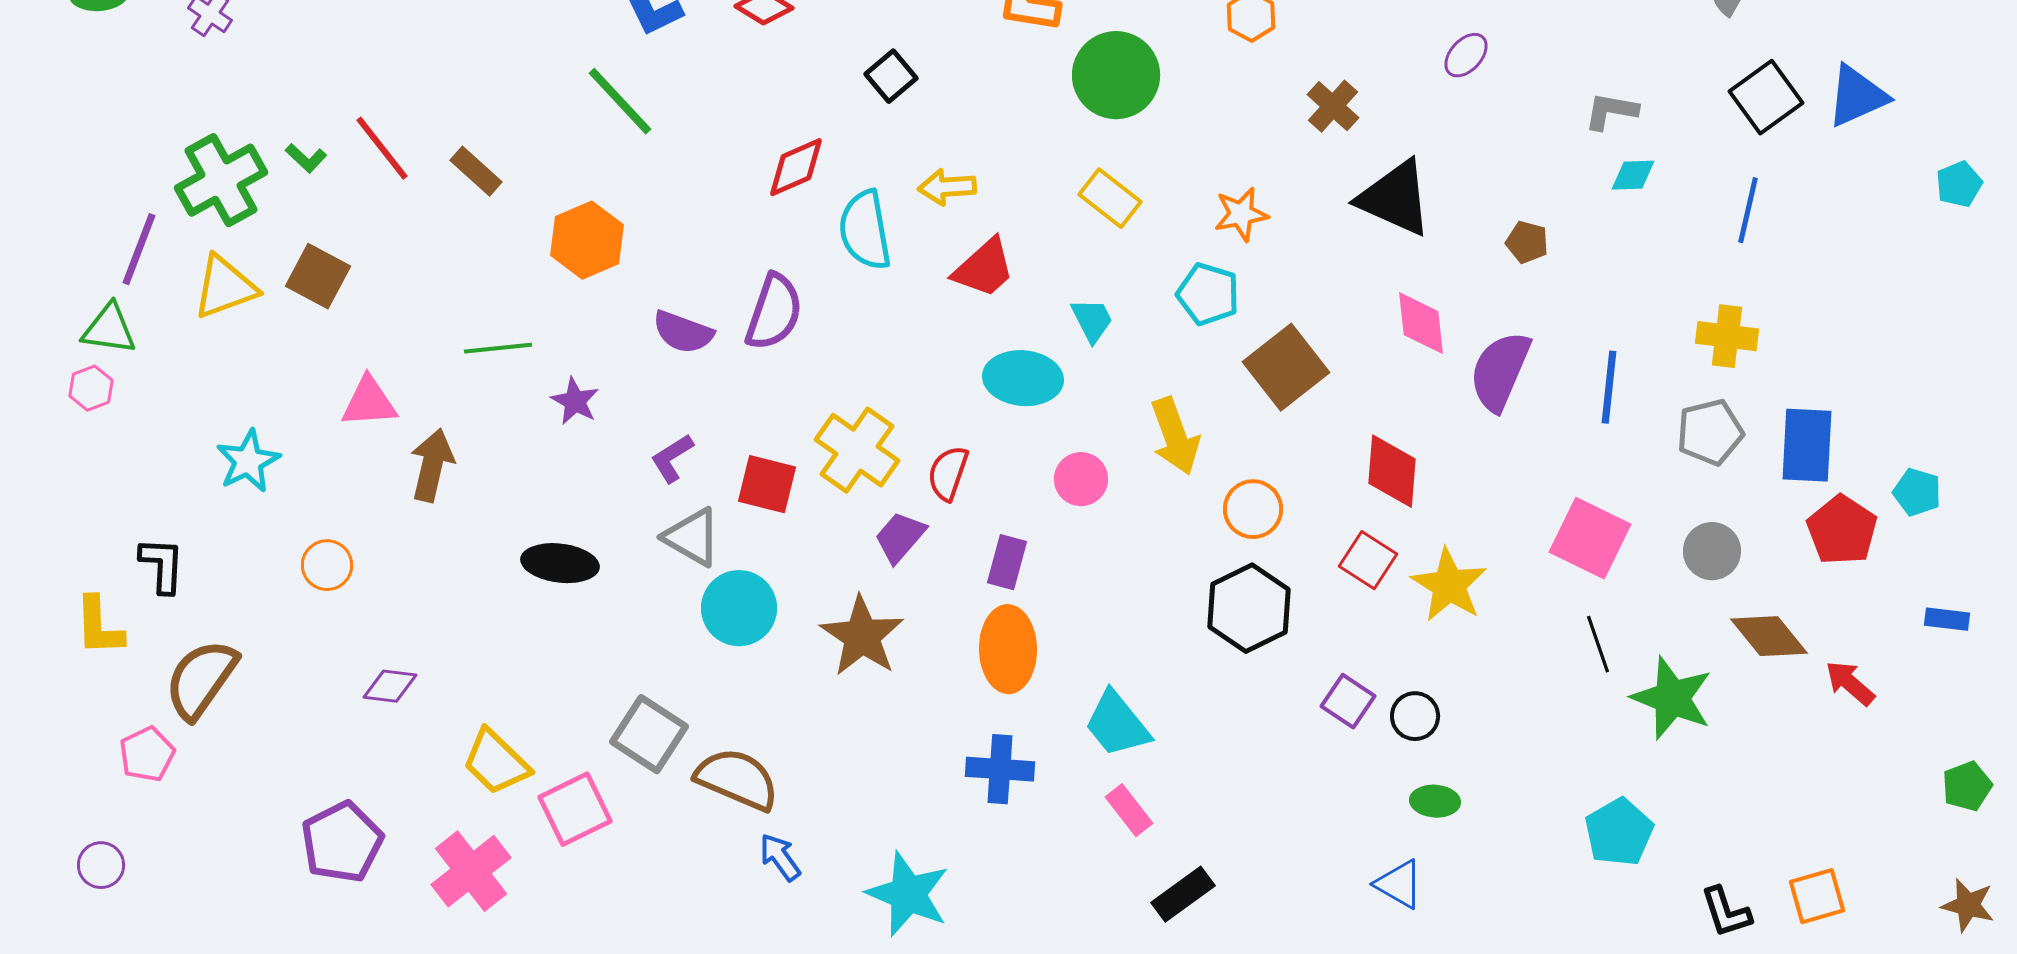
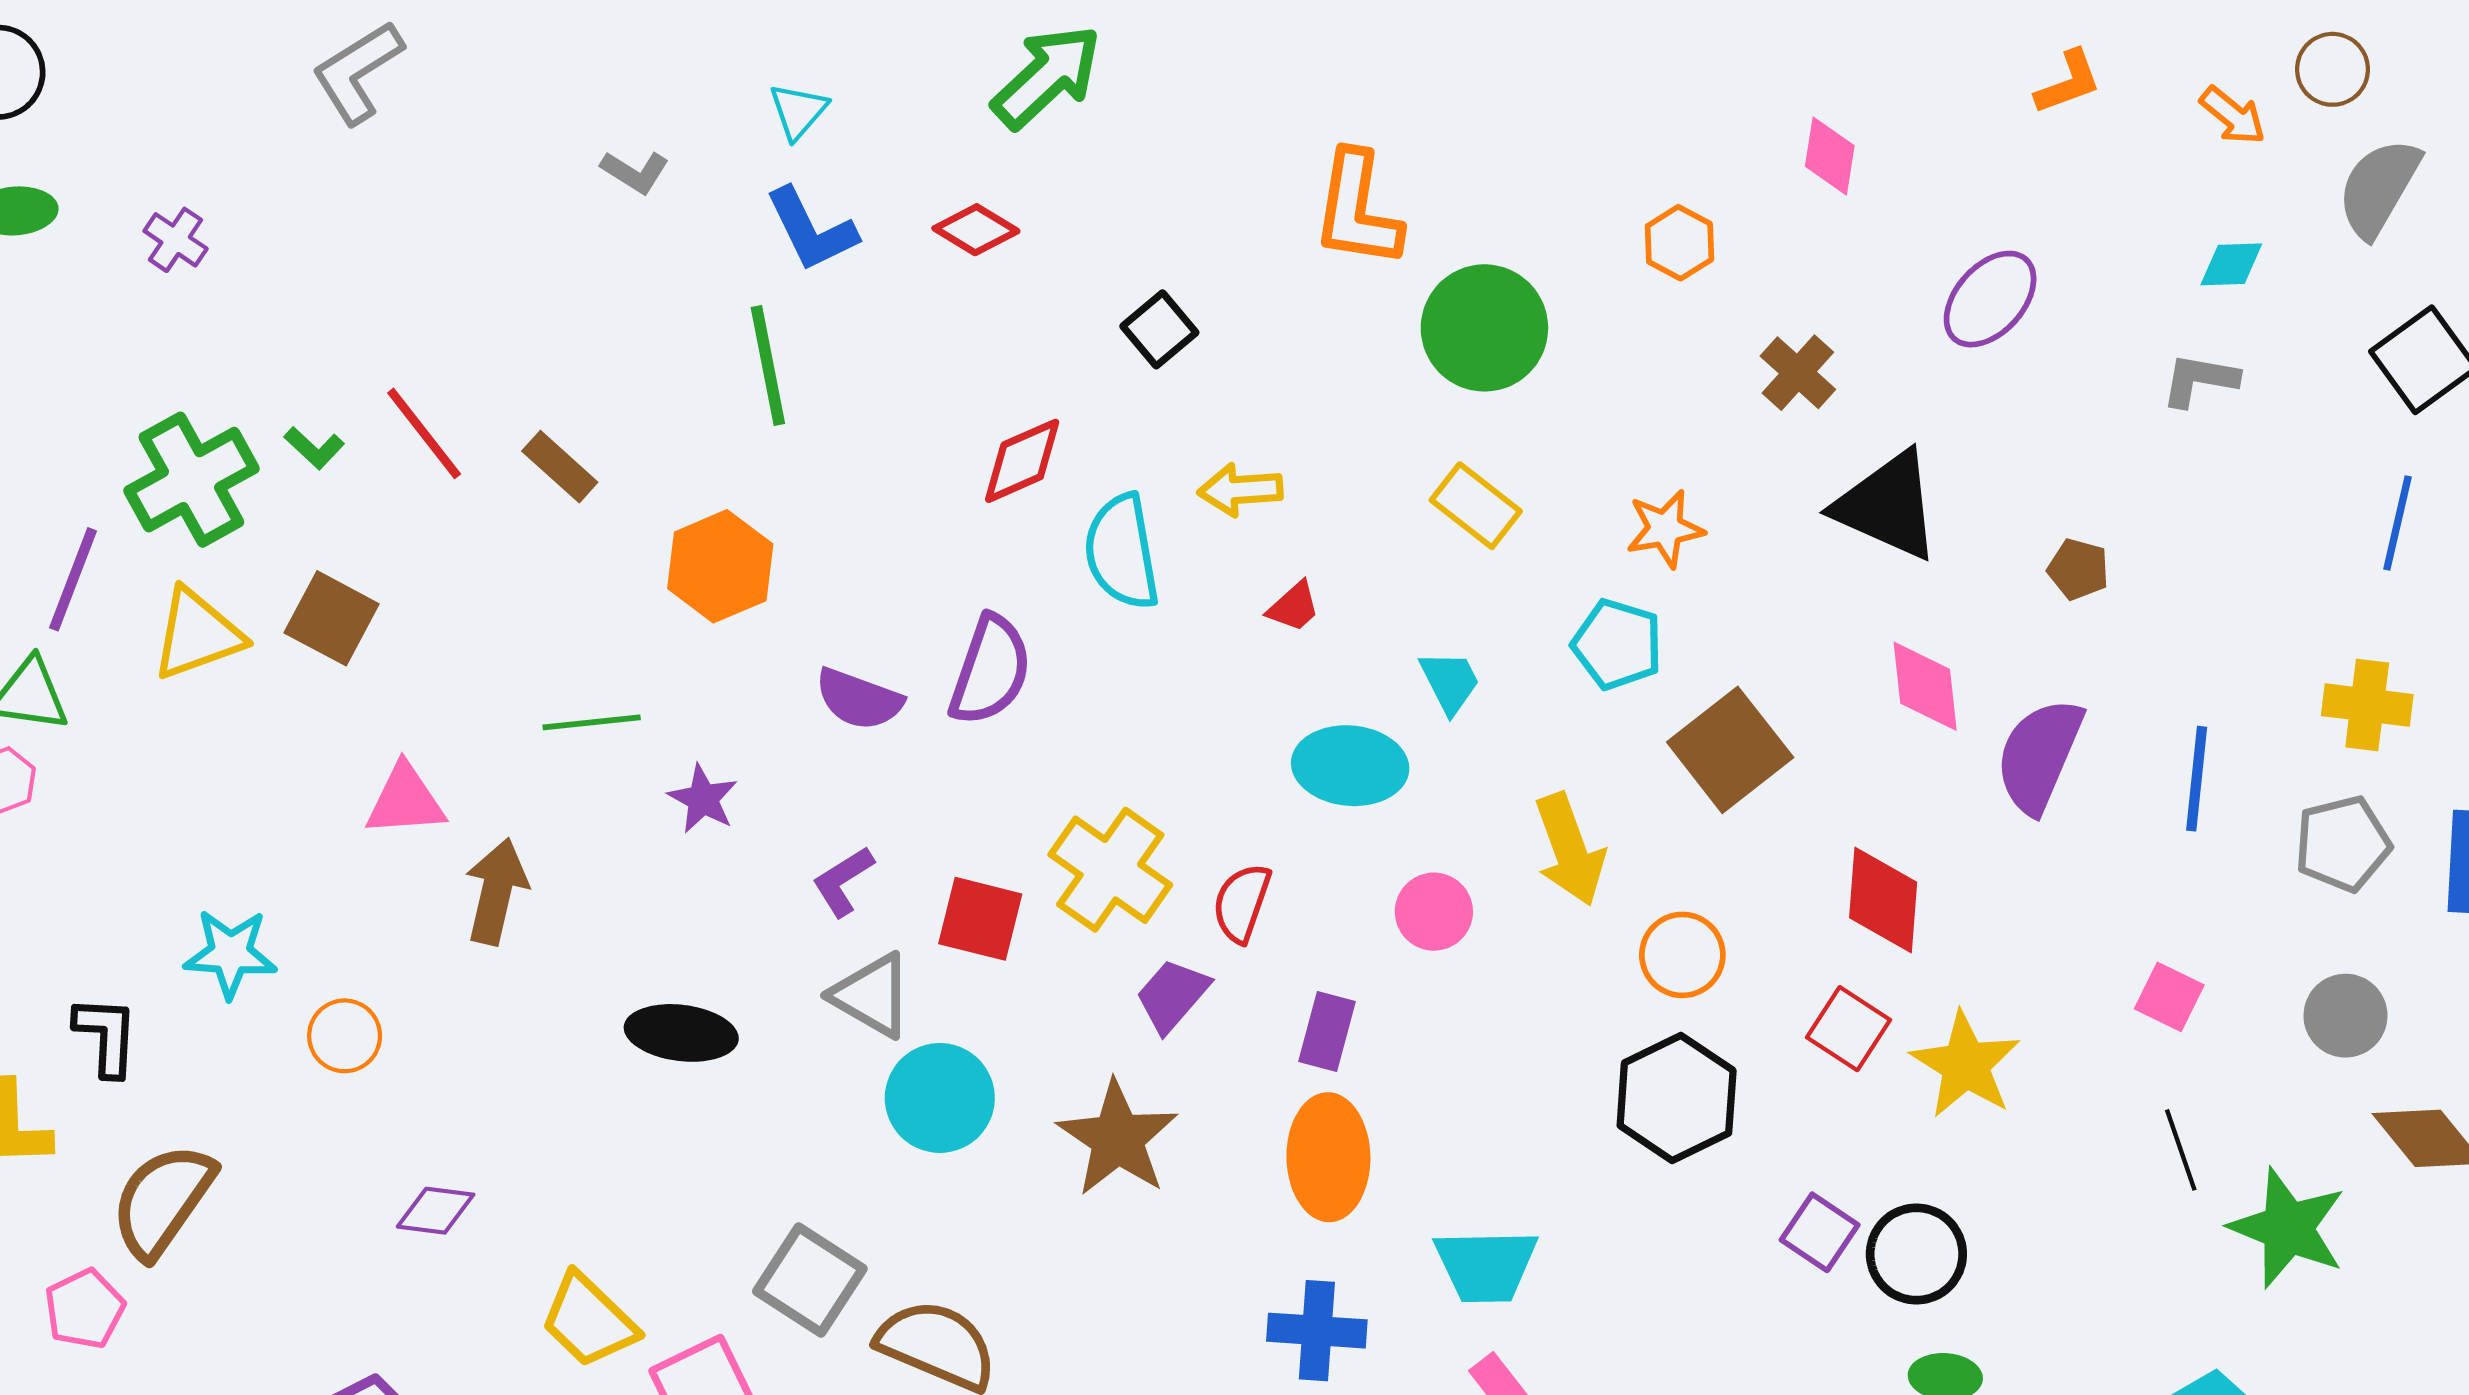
purple ellipse: (1466, 55) -> (1990, 299), size x1.5
green line: (620, 101) -> (768, 366), turned 32
cyan diamond: (1633, 175) -> (2231, 264), moved
red trapezoid: (984, 268) -> (1294, 607), size x0.6
cyan star: (248, 461) -> (230, 954), moved, turned 30
pink square: (1590, 538) -> (2169, 997), size x0.6
black circle: (1415, 716) -> (1916, 1254), size x1.4
cyan trapezoid: (1117, 724) -> (1486, 1266), turned -52

